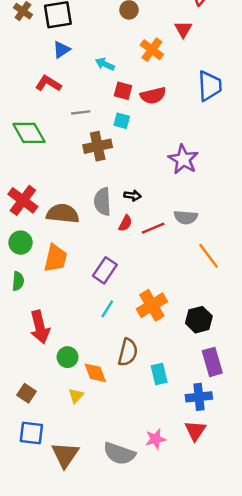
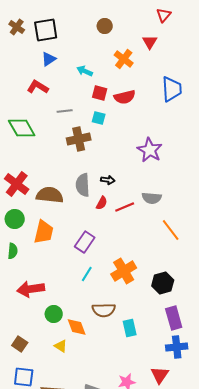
red arrow: (40, 327) -> (31, 289), turned 96
brown semicircle: (128, 352) -> (104, 310), turned 75
yellow triangle: (76, 396) -> (61, 346), turned -40
blue cross: (199, 397) -> (177, 347), moved

